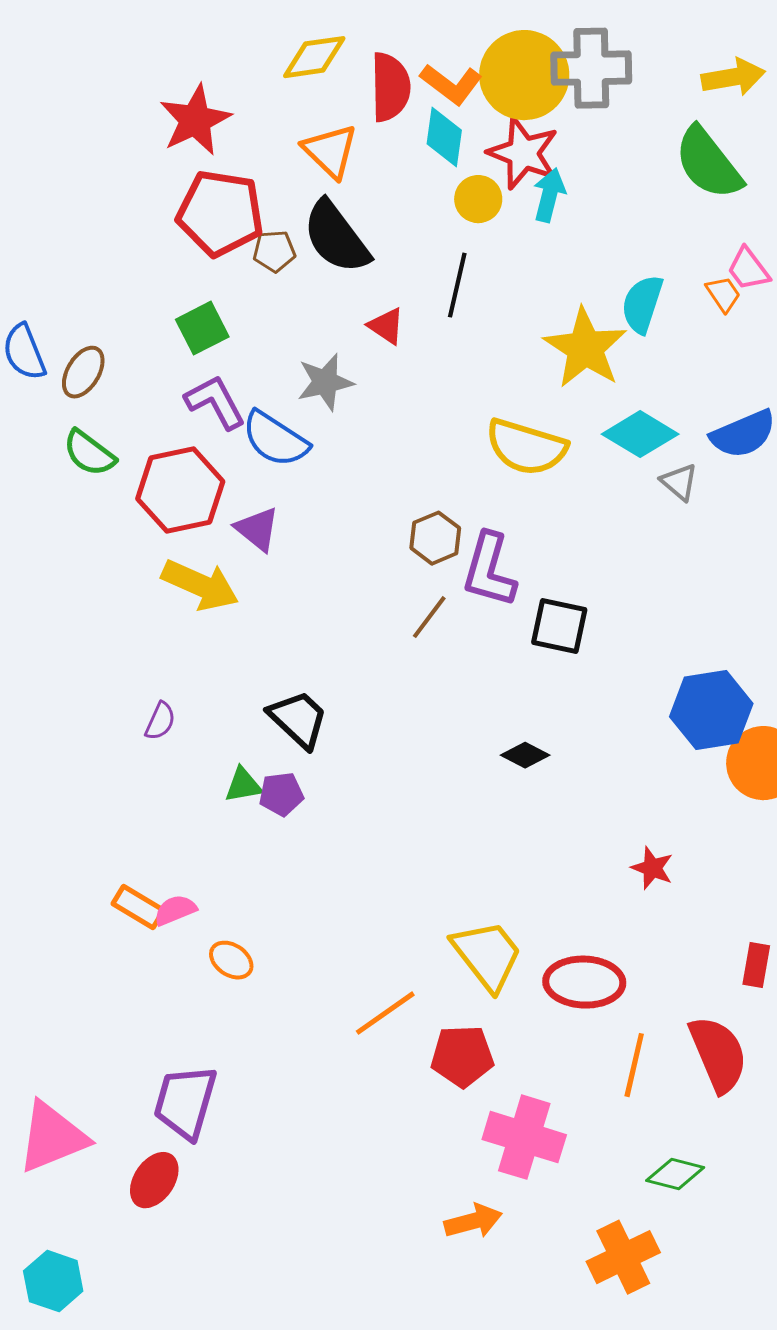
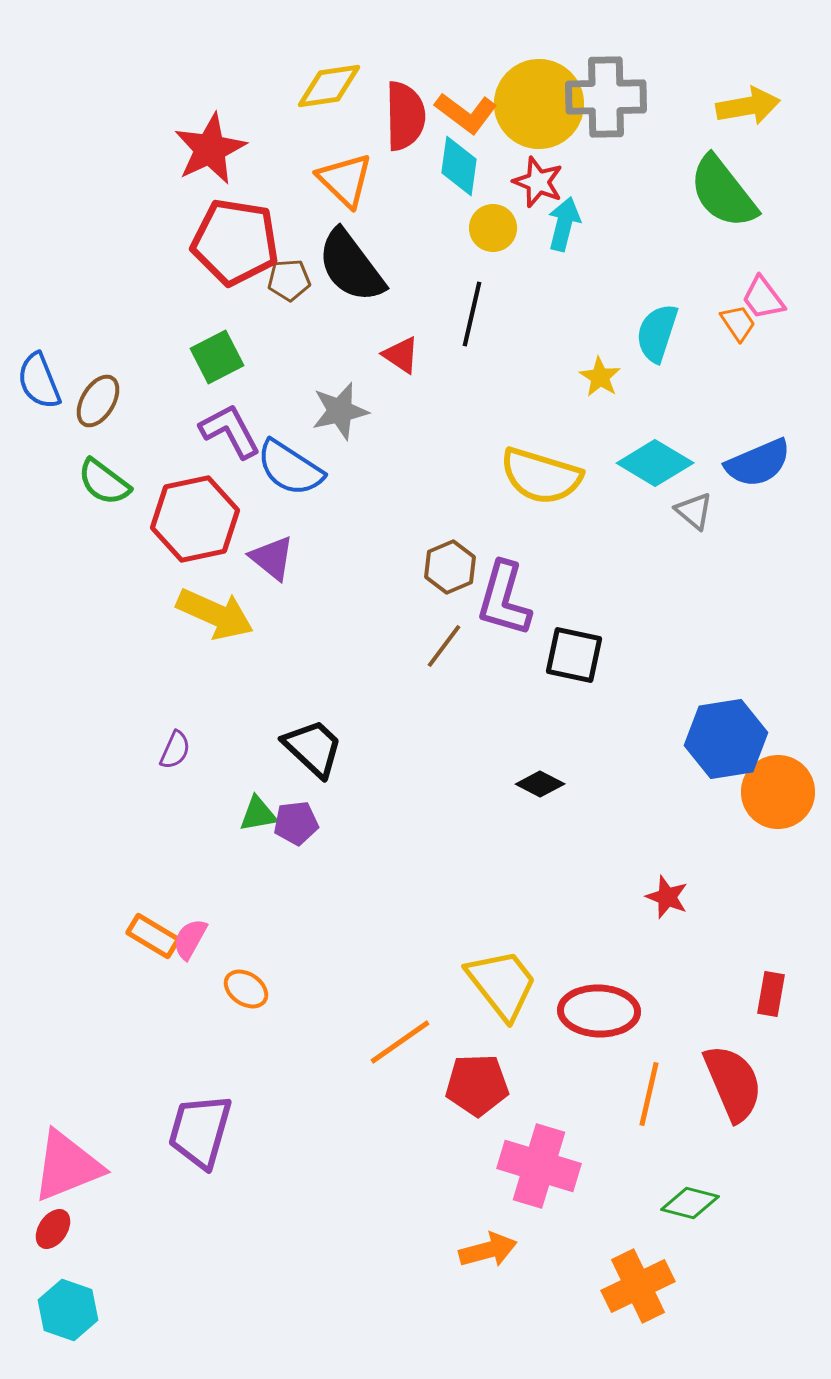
red star: (523, 153) -> (538, 182), size x0.7
yellow star: (585, 348) -> (600, 377), size x0.5
pink semicircle: (175, 910) -> (190, 939), turned -39
red ellipse: (154, 1180) -> (53, 1229), moved, size x0.7

